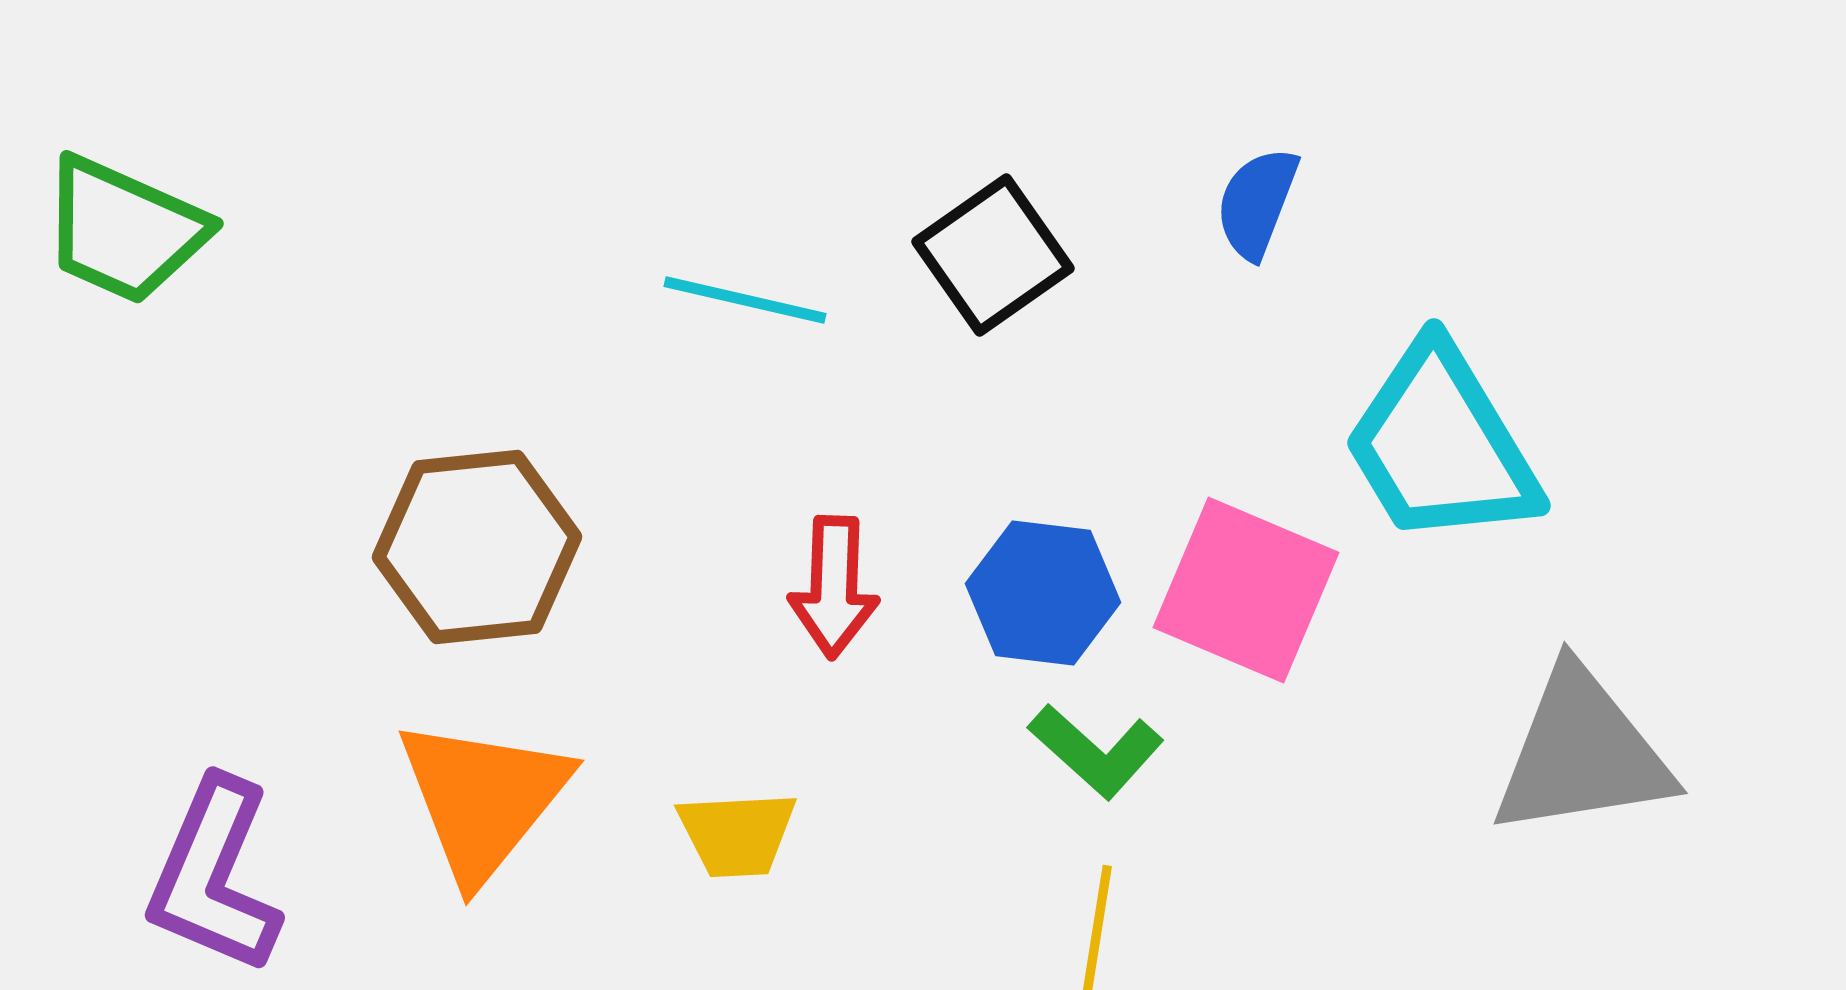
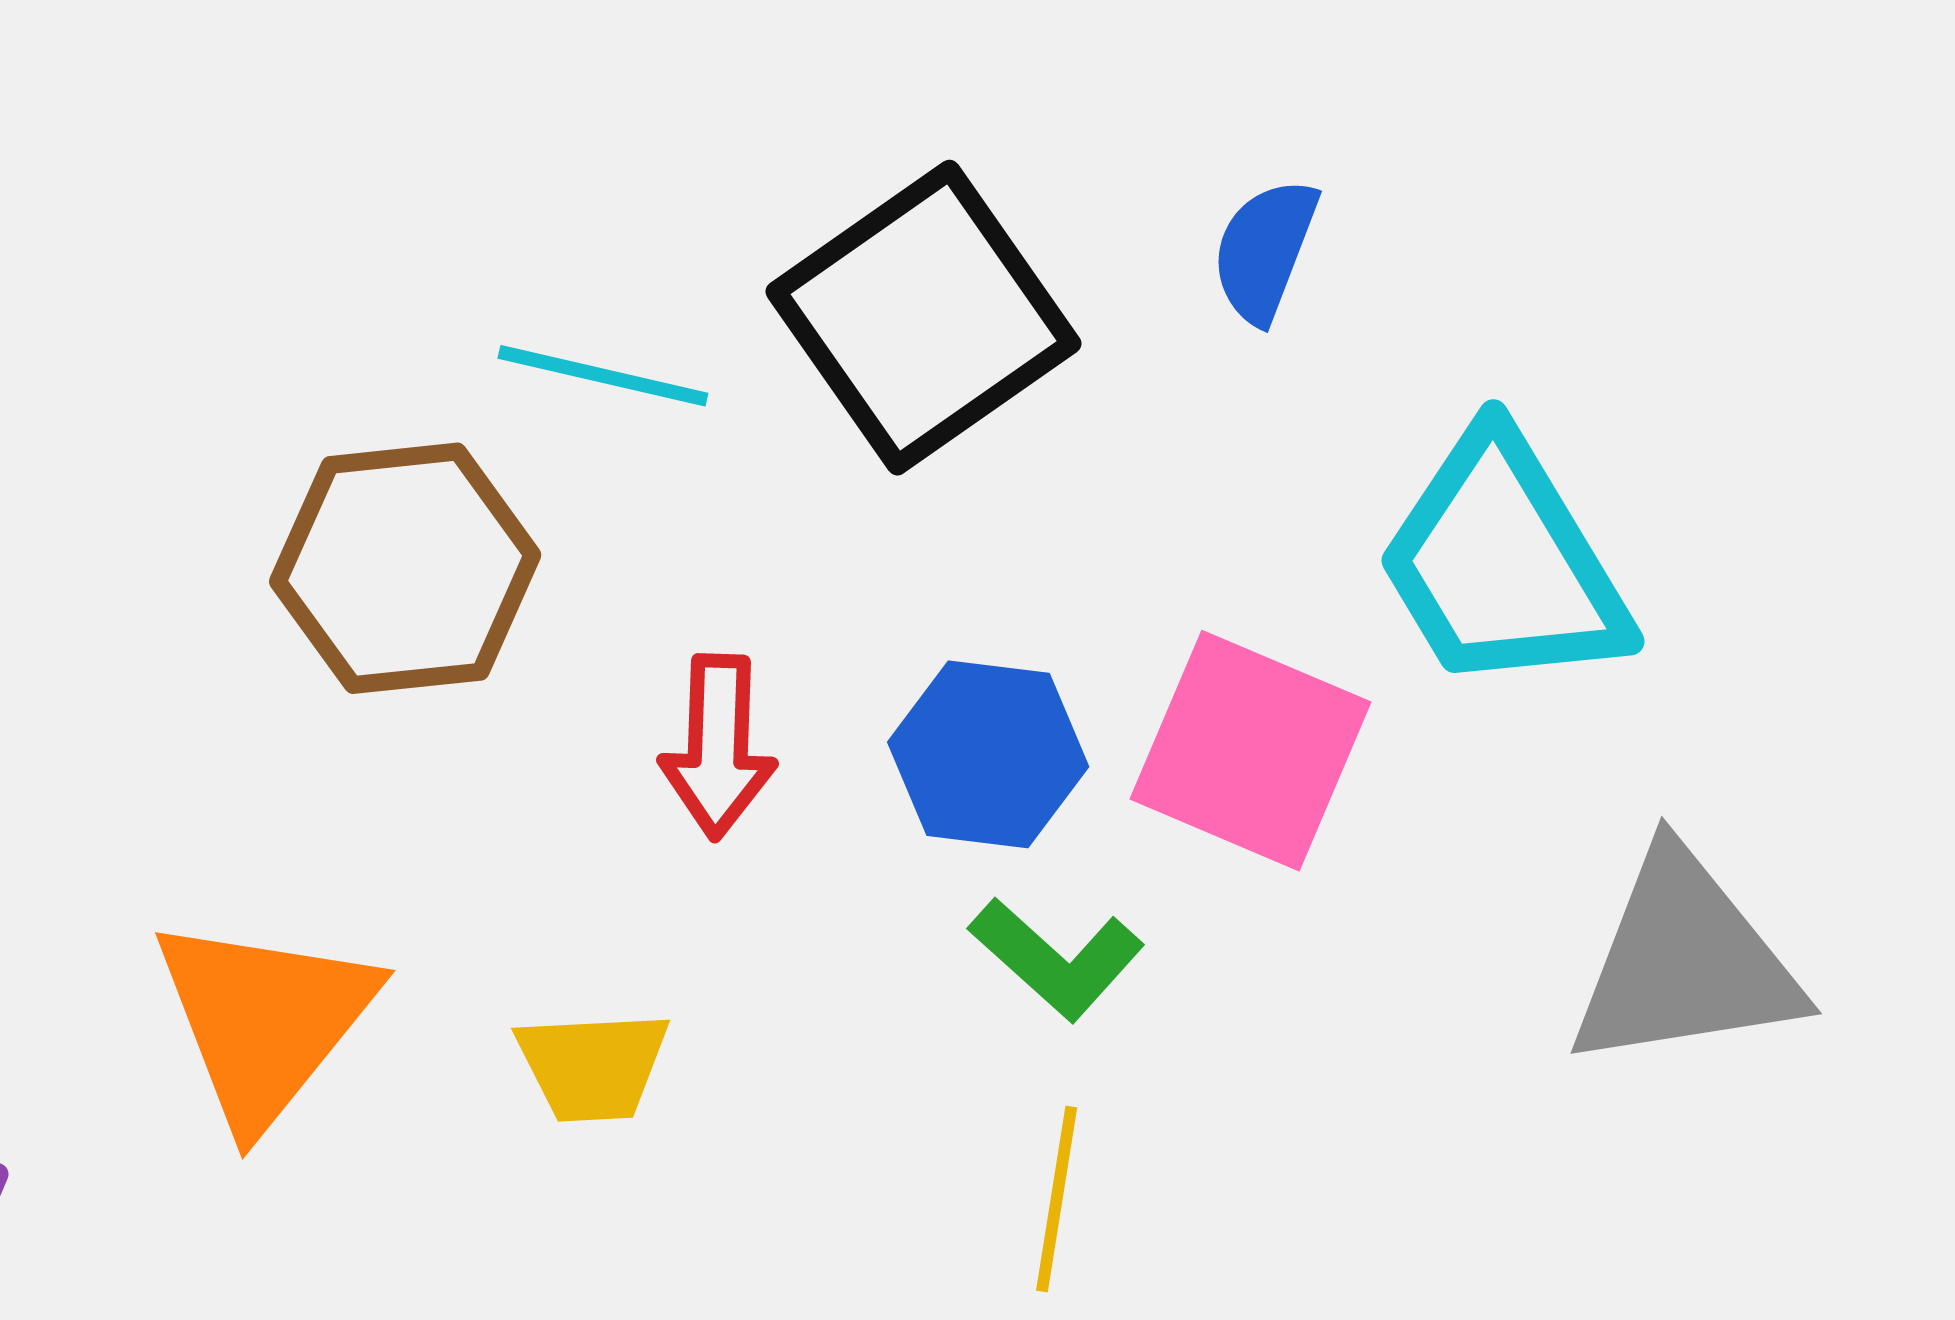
black square: (993, 255) -> (924, 318), size x1.5
brown hexagon: (477, 547) -> (405, 568), moved

